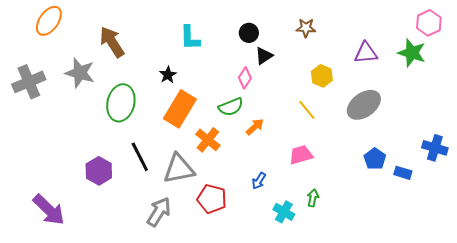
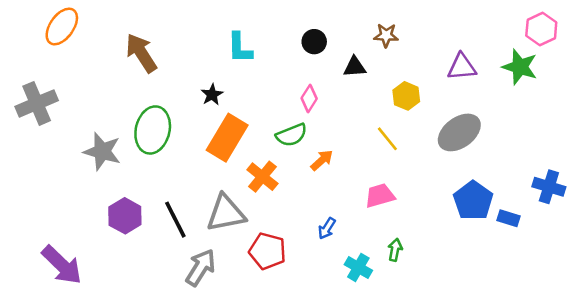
black triangle: (264, 56) -> (355, 67), moved, turned 30
gray star: (80, 73) -> (102, 151), moved
black line: (140, 157) -> (175, 220), moved
blue pentagon: (375, 159) -> (473, 201), size x1.4

